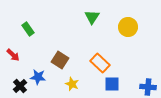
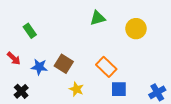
green triangle: (92, 17) -> (98, 18), turned 42
blue star: (38, 77) -> (39, 67), moved
blue cross: (148, 87) -> (157, 92), turned -35

